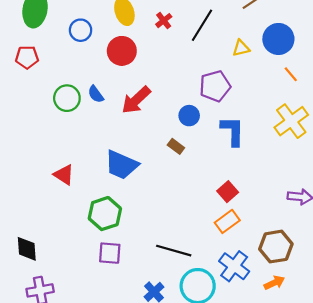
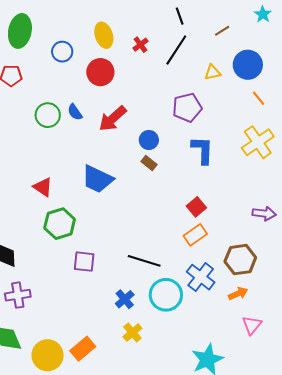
blue circle: (189, 116) -> (149, 140), moved
green hexagon: (105, 214) -> (60, 224), moved

